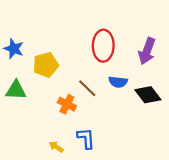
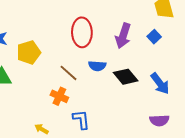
orange cross: (67, 104) -> (59, 96), moved
blue L-shape: (86, 138) -> (81, 119), moved

